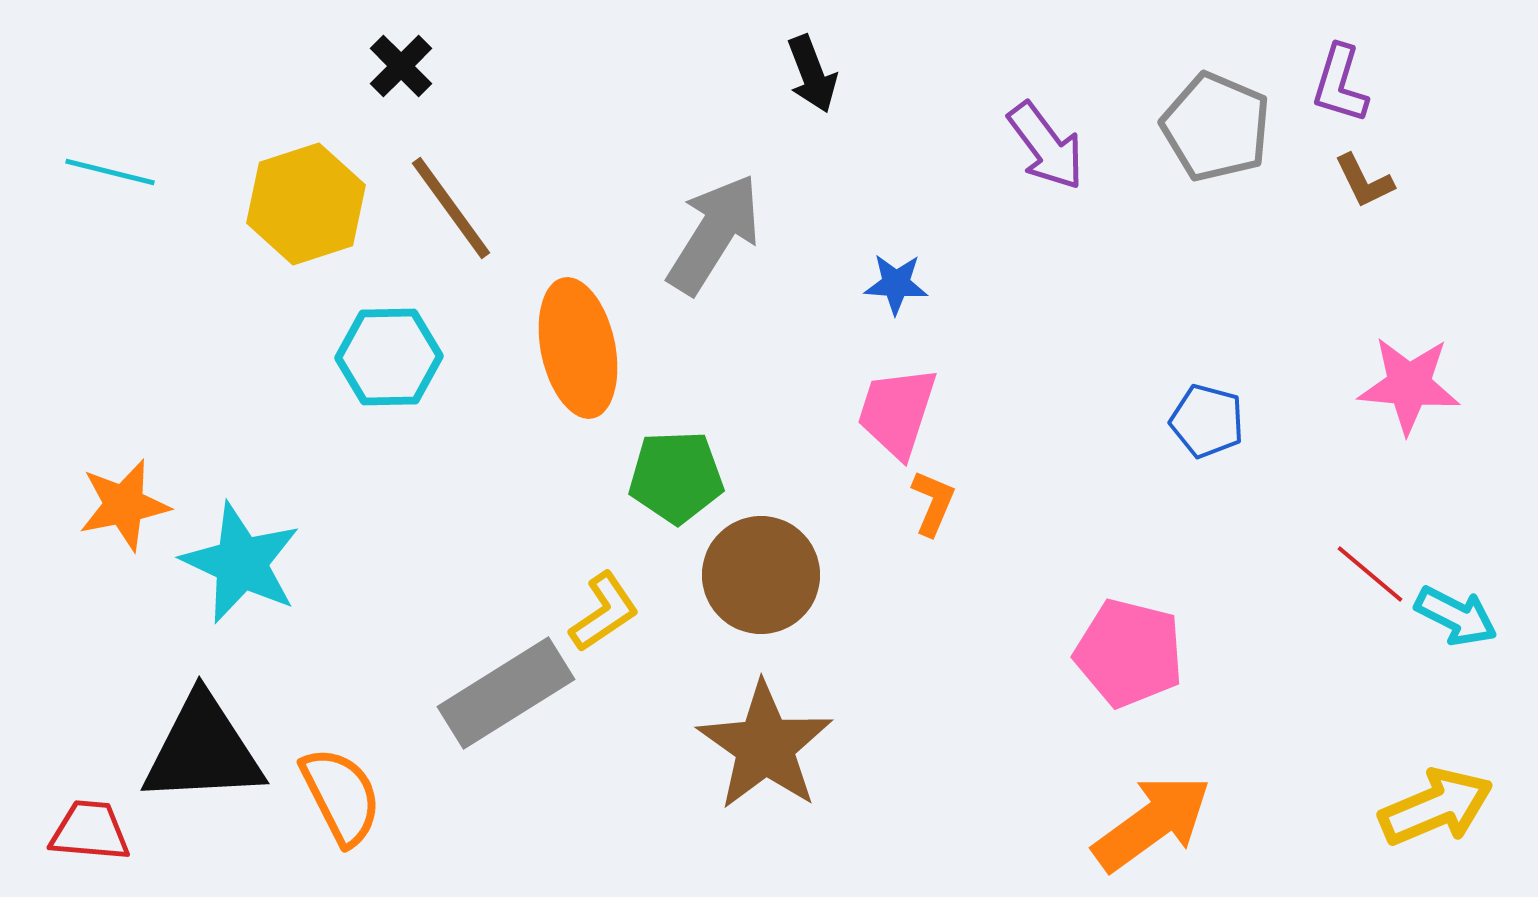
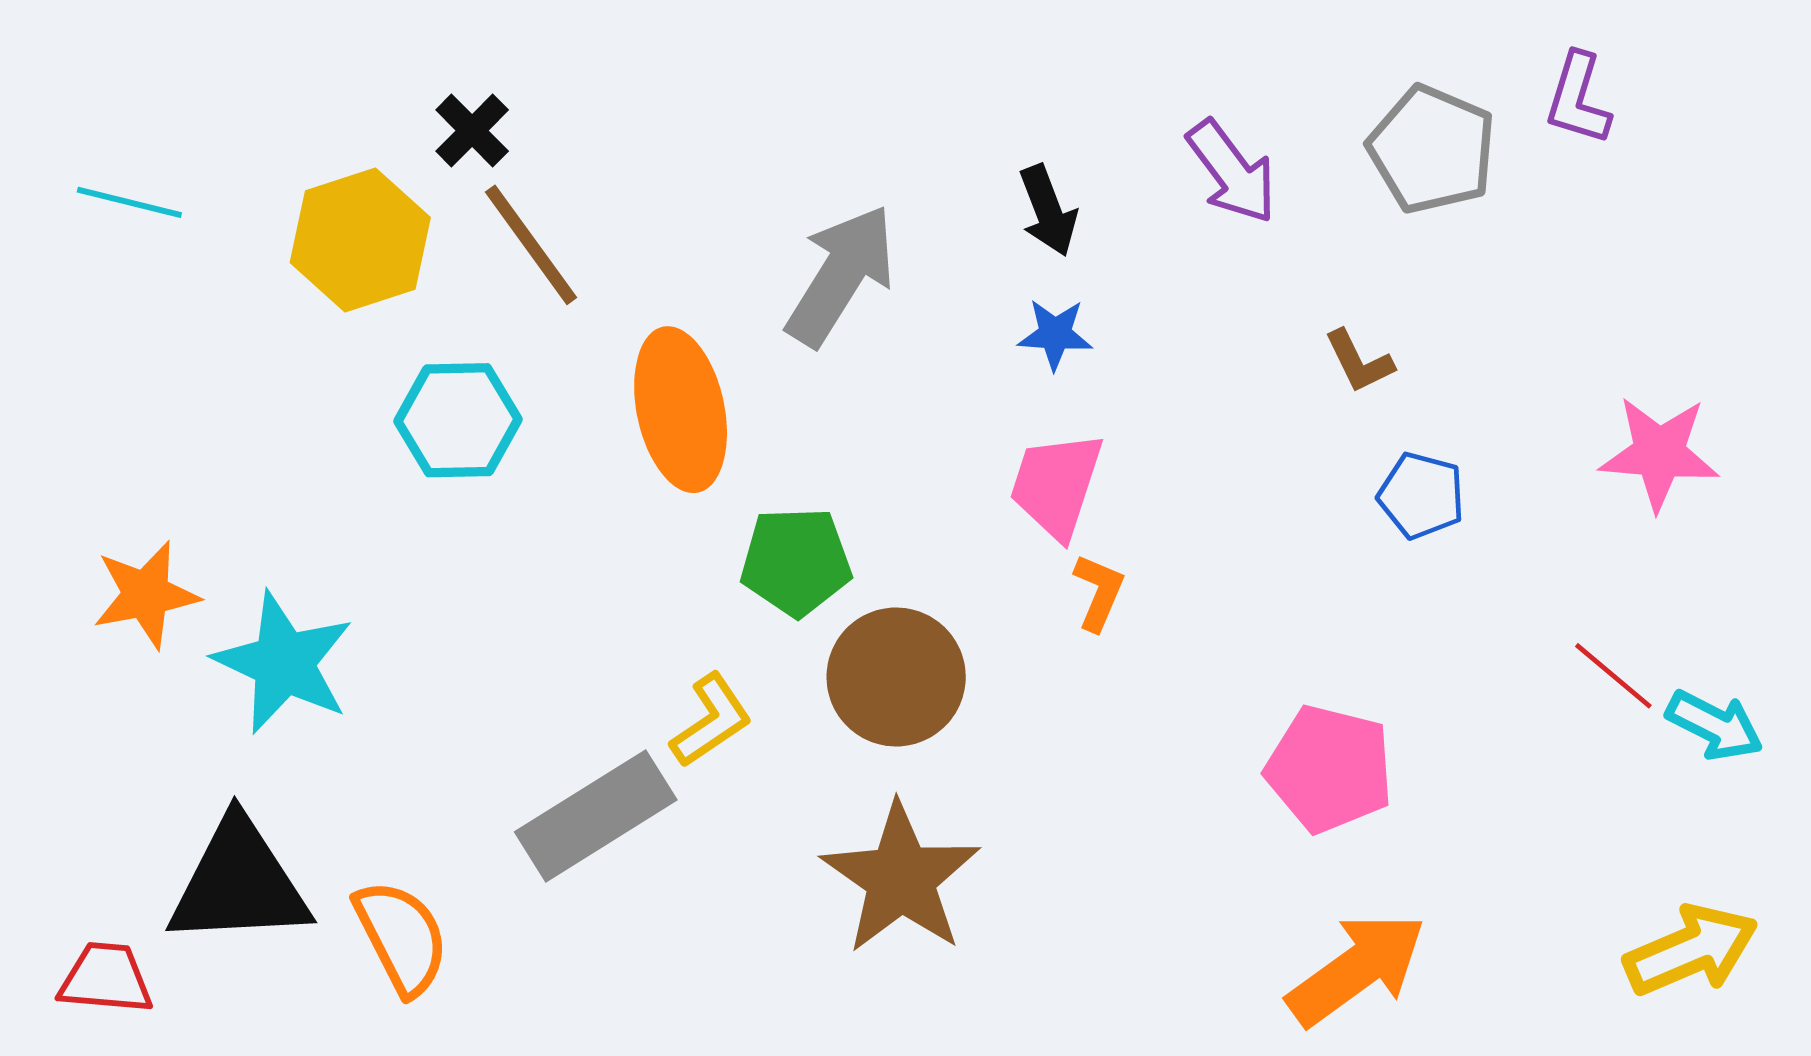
black cross: (401, 66) -> (472, 131), moved
black arrow: (812, 74) -> (1048, 211), moved
brown L-shape: (1364, 181) -> (1359, 361), moved

